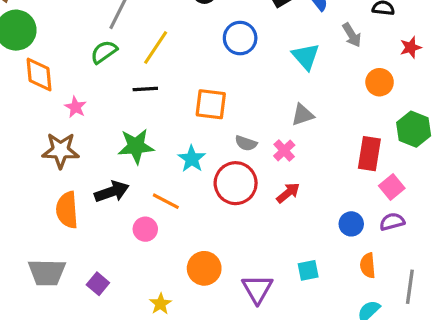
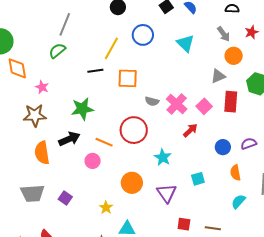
gray arrow: (352, 35) -> (224, 34), moved
yellow line: (156, 47) -> (111, 48), moved
black line: (145, 89) -> (95, 71), moved
gray triangle: (303, 115) -> (218, 76), moved
pink cross: (284, 151) -> (177, 104), size x1.5
cyan star: (192, 159) -> (163, 157), moved
red circle: (236, 183) -> (134, 130), moved
pink square: (392, 187) -> (204, 106), moved
red arrow: (288, 193) -> (190, 130), moved

